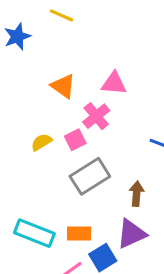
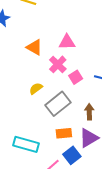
pink square: (75, 140) -> (76, 77), moved
yellow semicircle: (41, 142) -> (36, 89), moved
orange rectangle: (79, 234) -> (64, 133), moved

